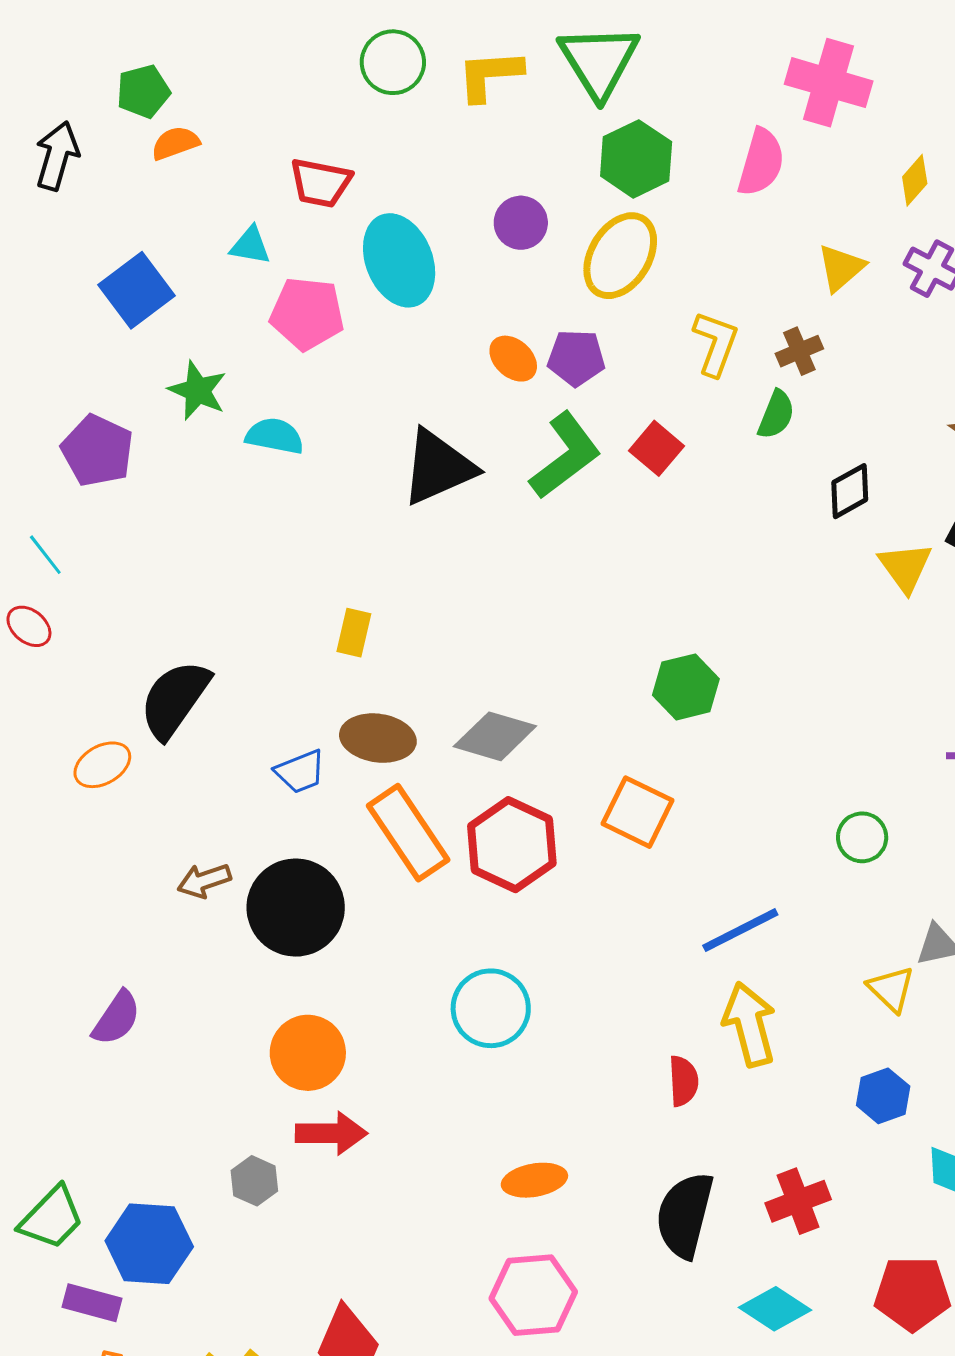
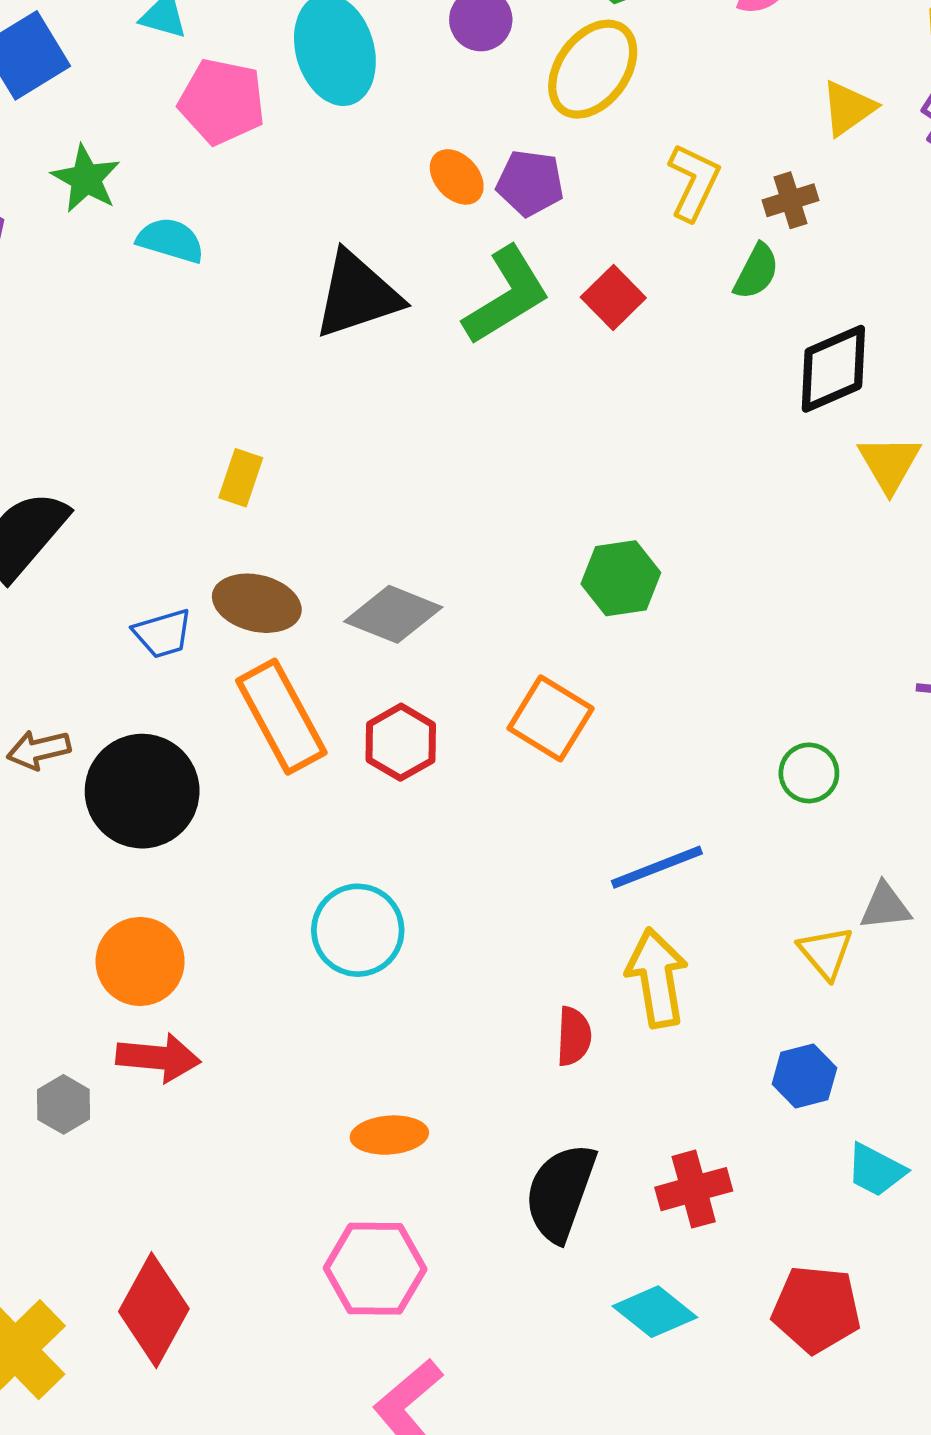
black diamond: (850, 491) -> (833, 369), size x1.4
red hexagon: (512, 845) -> (401, 742), size x0.7

